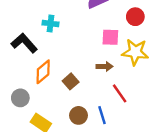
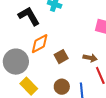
brown arrow: (105, 66) -> (90, 58), moved
gray circle: (20, 98) -> (16, 62), size x1.6

